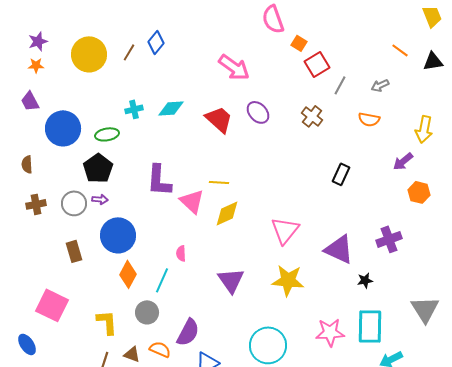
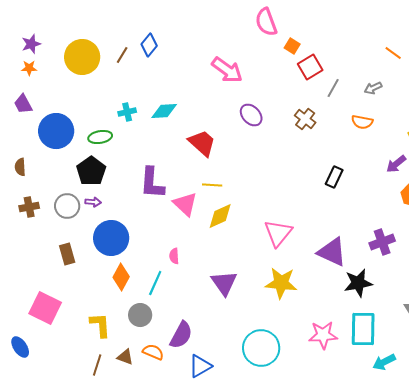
red trapezoid: (219, 119) -> (202, 143), moved
black star: (365, 280) -> (358, 283), size x1.8

